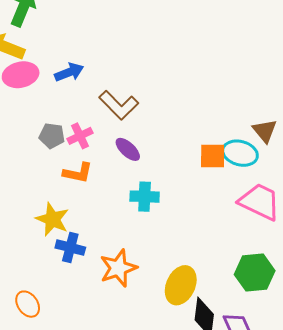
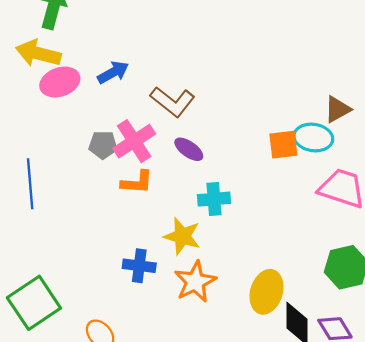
brown triangle: (265, 131) -> (337, 109), turned 48
pink cross: (80, 136) -> (134, 141), size x1.5
yellow star: (52, 219) -> (182, 236), moved

